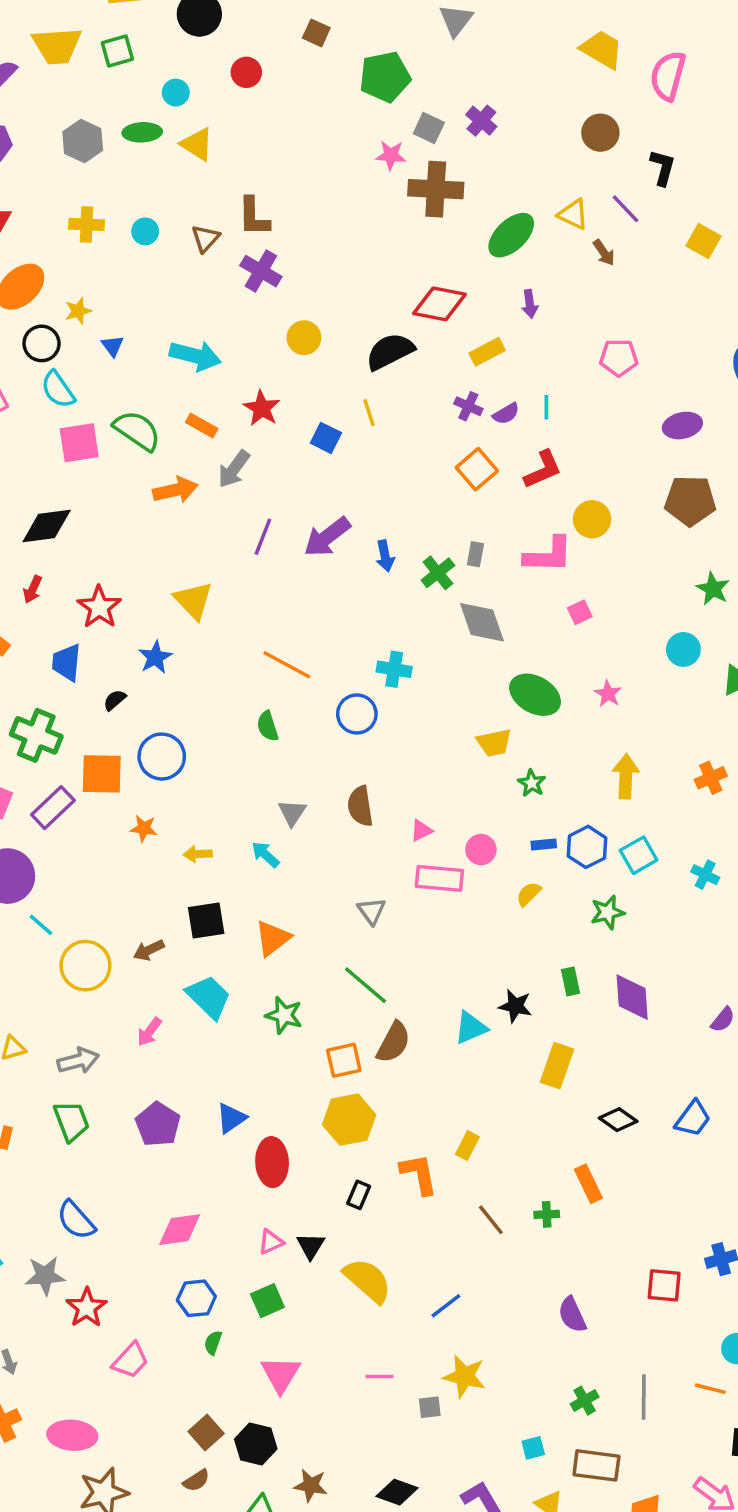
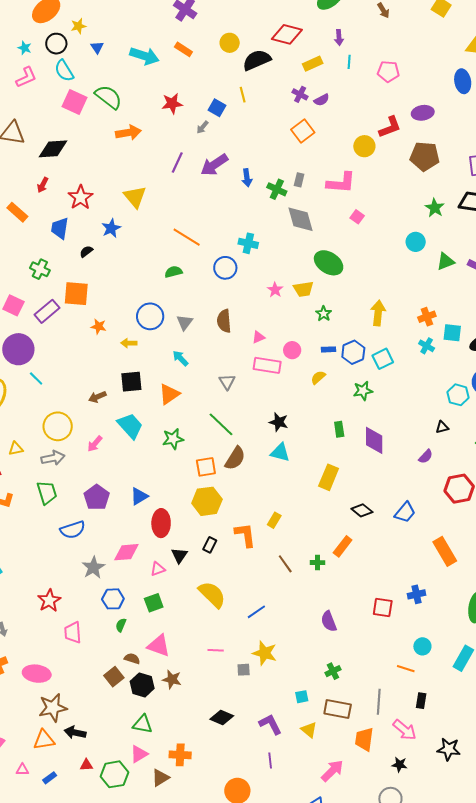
yellow circle: (304, 338) -> (230, 43), moved
cyan line: (546, 407) -> (349, 62), moved
red star: (262, 408) -> (172, 103), moved, turned 30
orange rectangle: (202, 426) -> (183, 49), moved
pink square: (79, 443) -> (75, 102), turned 30
gray arrow: (234, 469) -> (203, 127), moved, size x0.6
red L-shape: (543, 470) -> (390, 127), moved
yellow circle: (592, 519) -> (364, 146), moved
green cross: (438, 573) -> (277, 189), turned -30
pink square: (580, 612) -> (357, 217), turned -32
pink star: (608, 694) -> (275, 290), moved
green semicircle: (268, 726) -> (173, 272), turned 90
green cross: (36, 735) -> (40, 269), size x0.7
blue circle: (162, 757) -> (150, 316), moved
cyan arrow: (265, 854) -> (180, 358), moved
cyan cross: (705, 875) -> (427, 346), moved
yellow circle: (85, 966) -> (58, 426), moved
black star: (515, 1006) -> (279, 422), moved
green star: (284, 1015) -> (173, 439), turned -30
cyan triangle: (471, 1028) -> (280, 452), turned 35
orange rectangle: (588, 1184) -> (343, 546), turned 60
blue semicircle: (76, 1220) -> (73, 530), moved, turned -70
pink diamond: (180, 1230) -> (126, 552), moved
black triangle: (311, 1246) -> (179, 555), moved
gray star: (45, 1276) -> (93, 567), moved, turned -30
pink trapezoid: (130, 1360) -> (73, 633), turned 130
pink triangle: (281, 1374) -> (159, 646), turned -45
gray line: (644, 1397) -> (379, 702), moved
brown semicircle: (196, 1481) -> (132, 659), moved, turned -133
brown star: (311, 1485) -> (172, 679), moved

